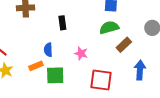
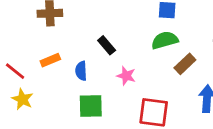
black rectangle: (62, 23) -> (107, 45), moved, turned -32
orange rectangle: (36, 66) -> (50, 60), moved

